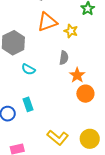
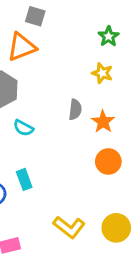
orange triangle: (47, 22) -> (22, 47), moved
yellow star: (71, 31) -> (102, 73), moved
orange star: (77, 75) -> (103, 122), moved

